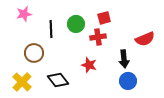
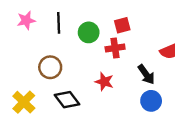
black line: (51, 29) -> (59, 23), moved
brown circle: (34, 53) -> (50, 67), moved
black arrow: (124, 59) -> (146, 74), turned -30

